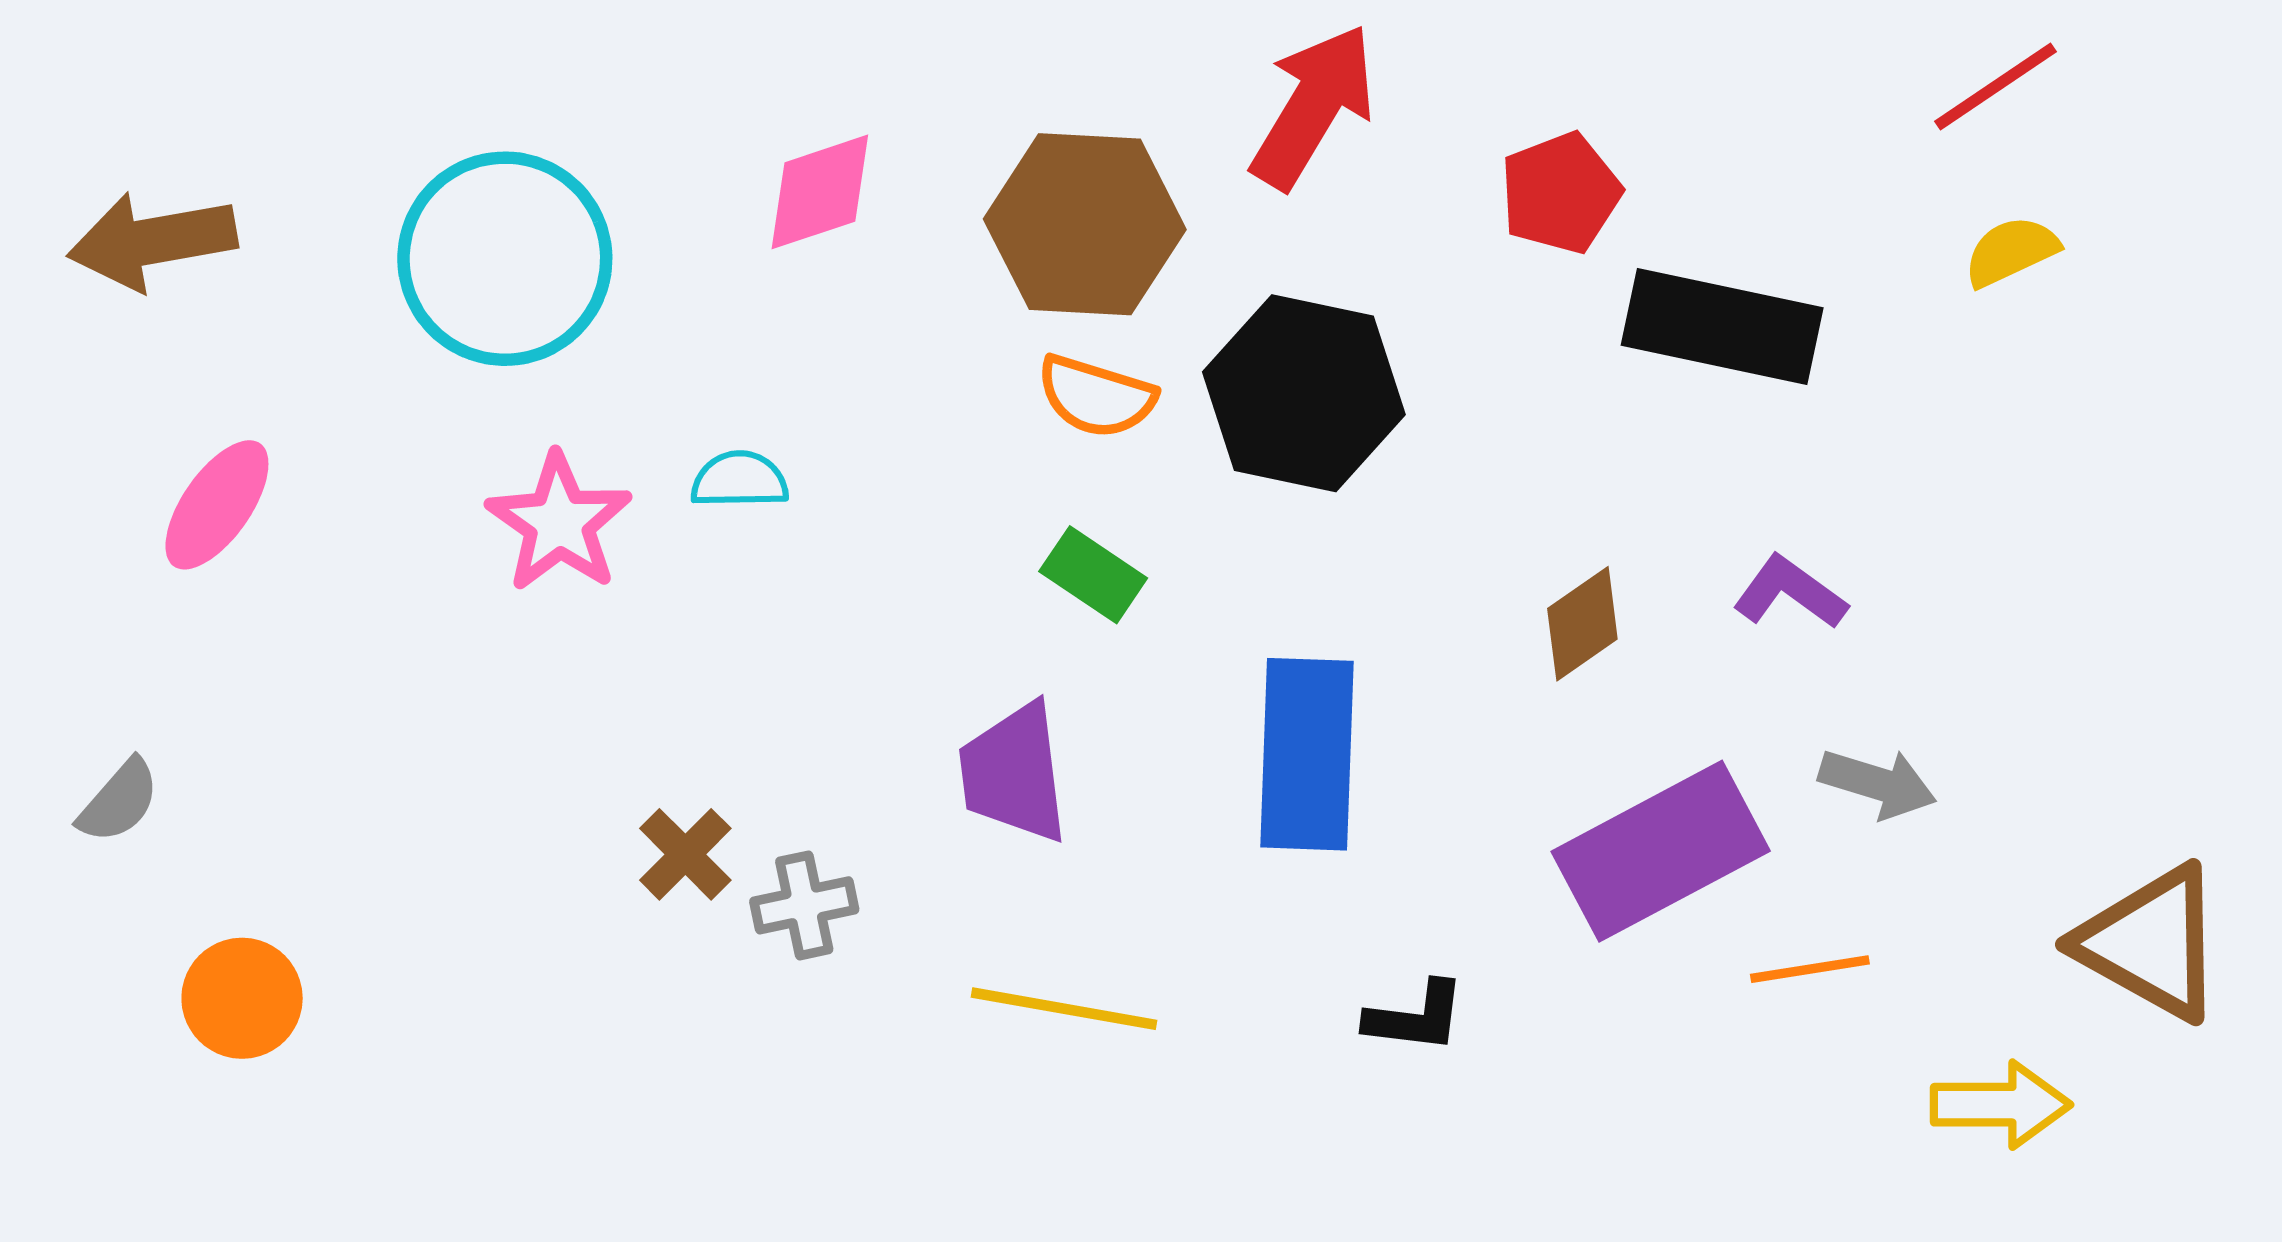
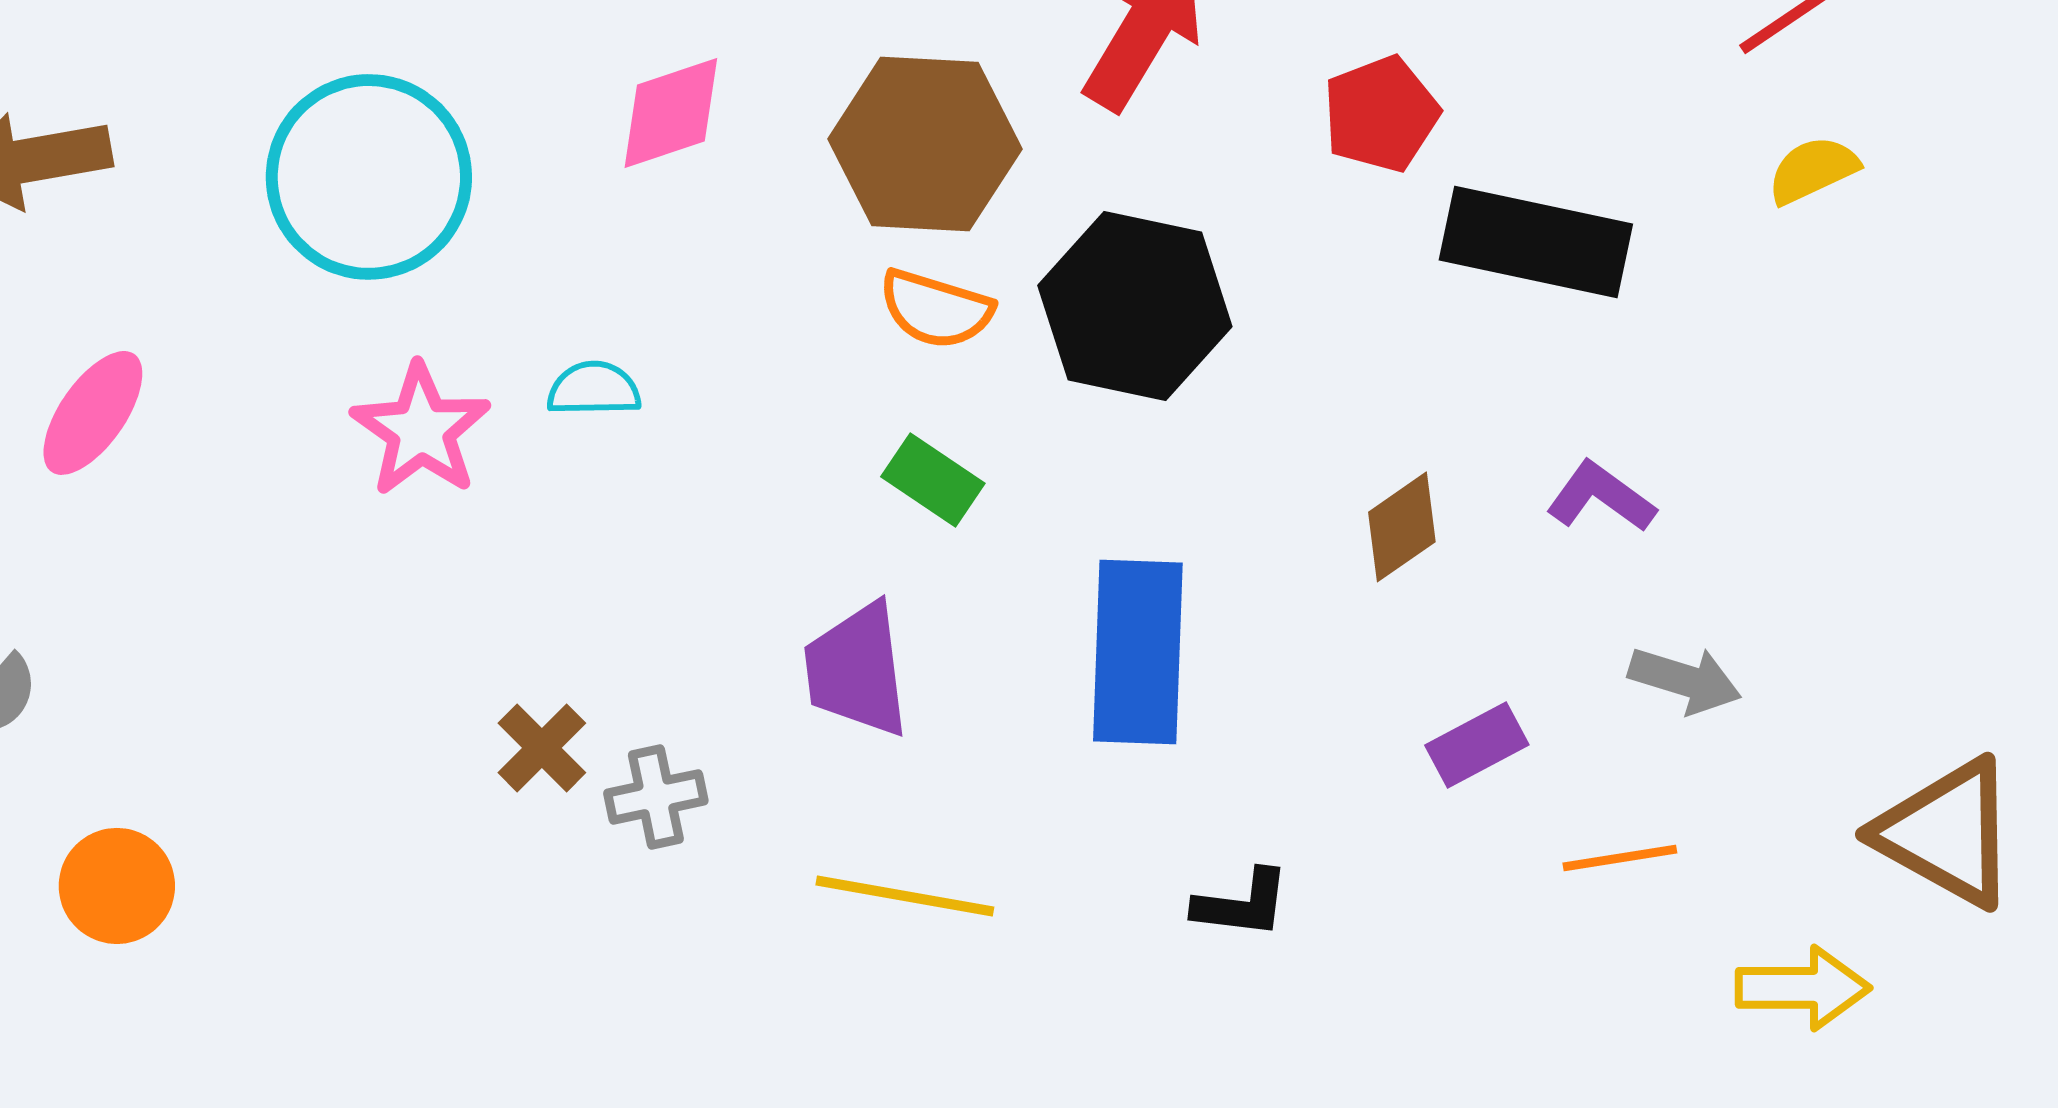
purple rectangle: (1661, 851) -> (1477, 745), size x0.5

